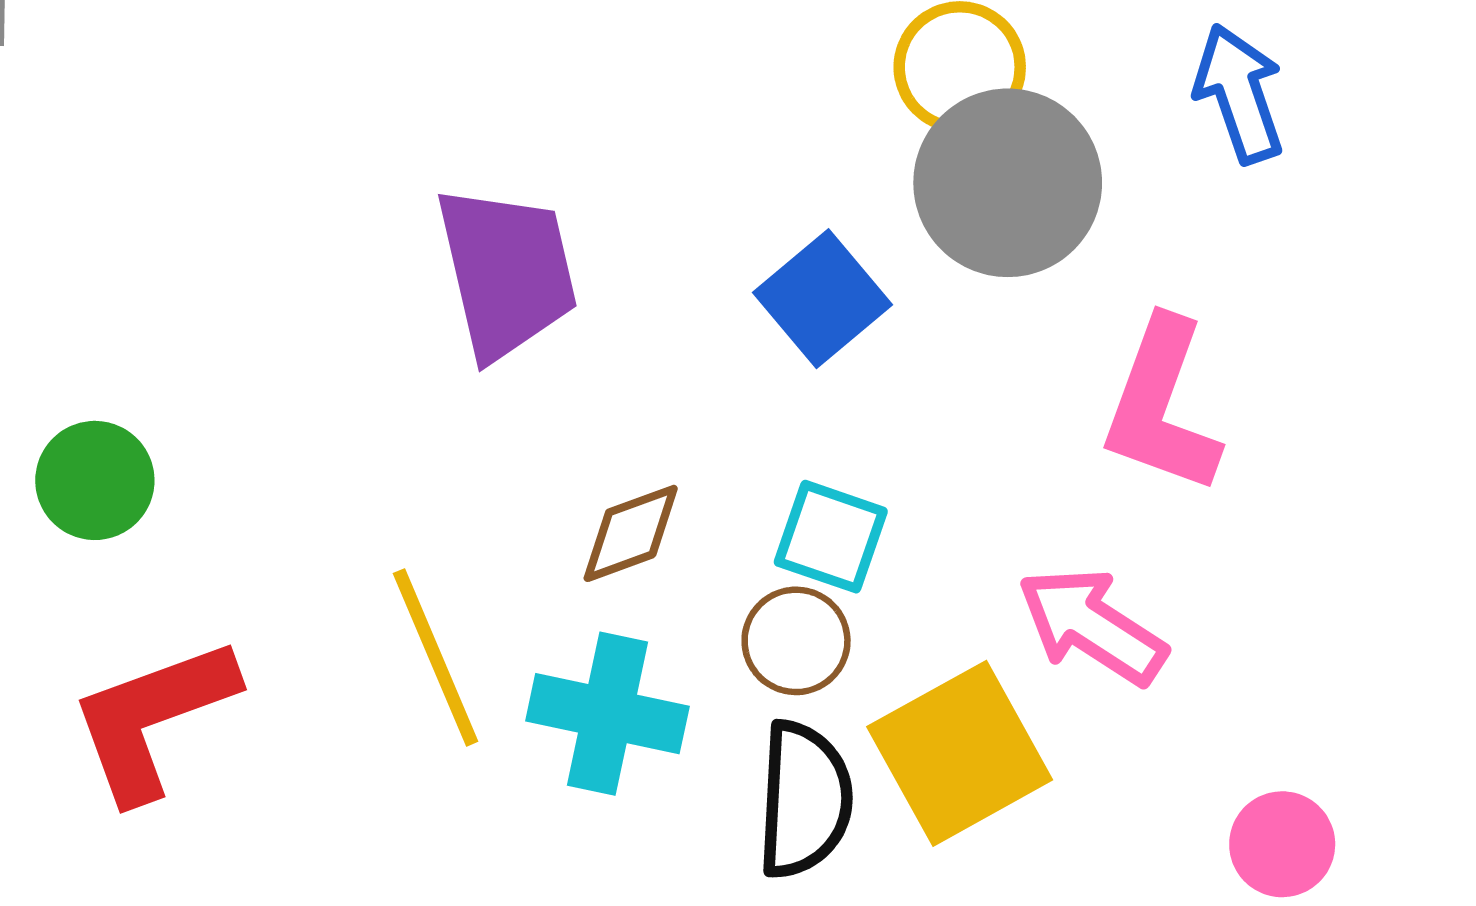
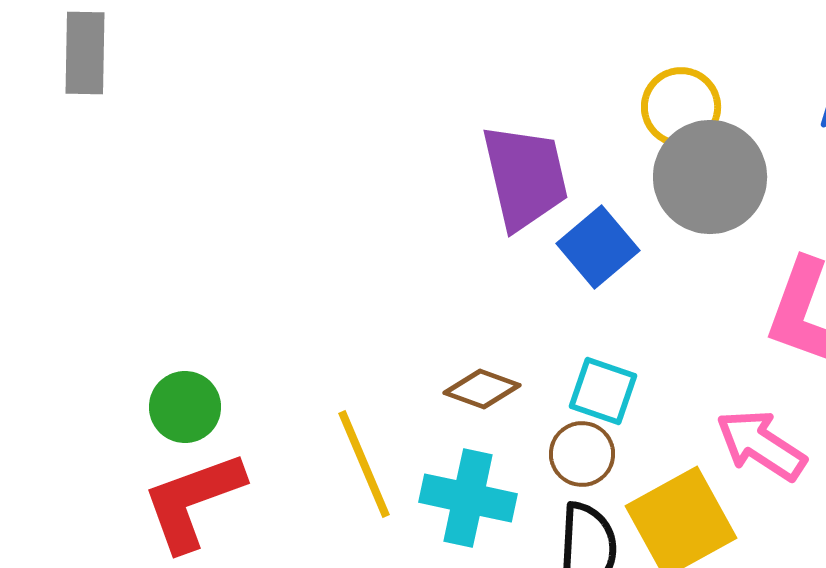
purple trapezoid: (507, 272) -> (525, 177), moved
green circle: (95, 480) -> (185, 407), moved
brown diamond: (631, 533) -> (482, 389), turned 40

